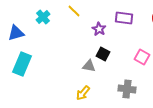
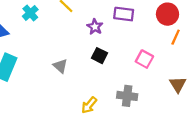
gray triangle: (89, 66) -> (60, 66), moved, turned 32
yellow arrow: (83, 93) -> (89, 105), moved

